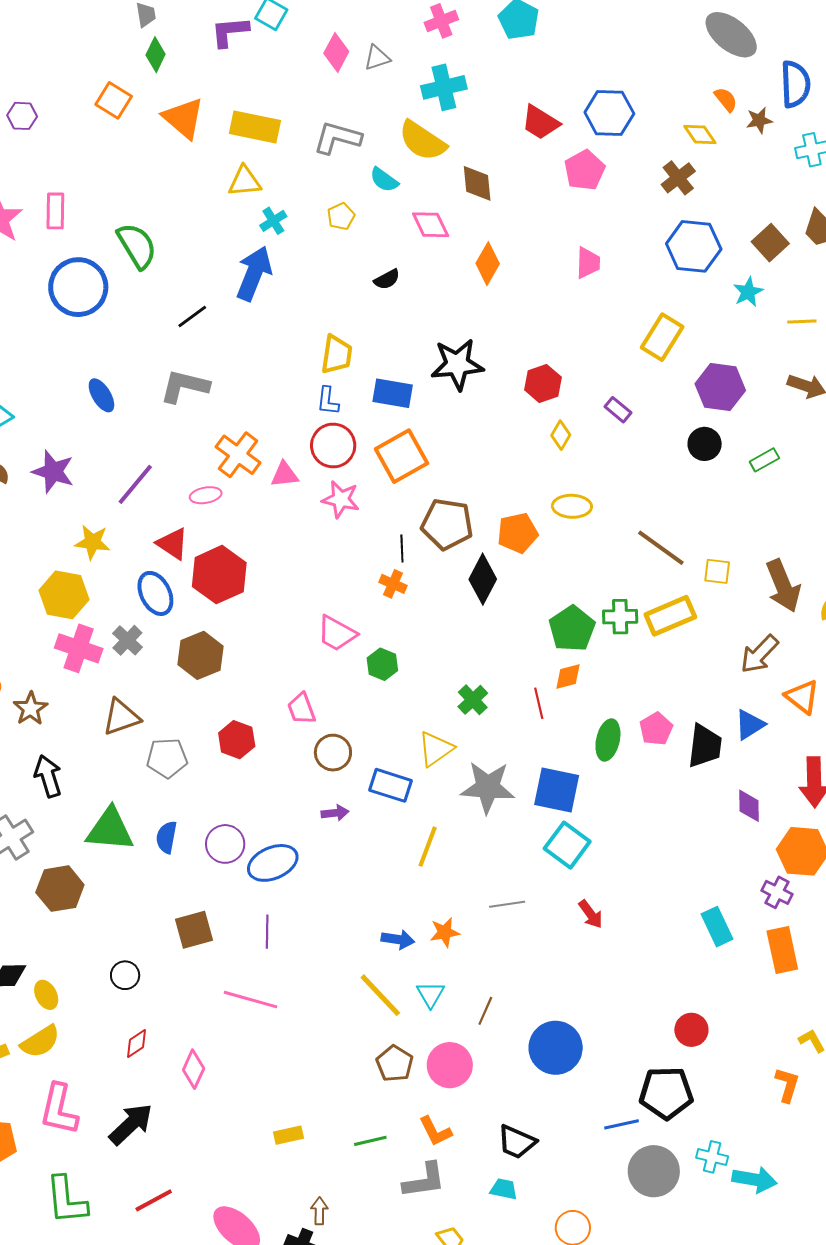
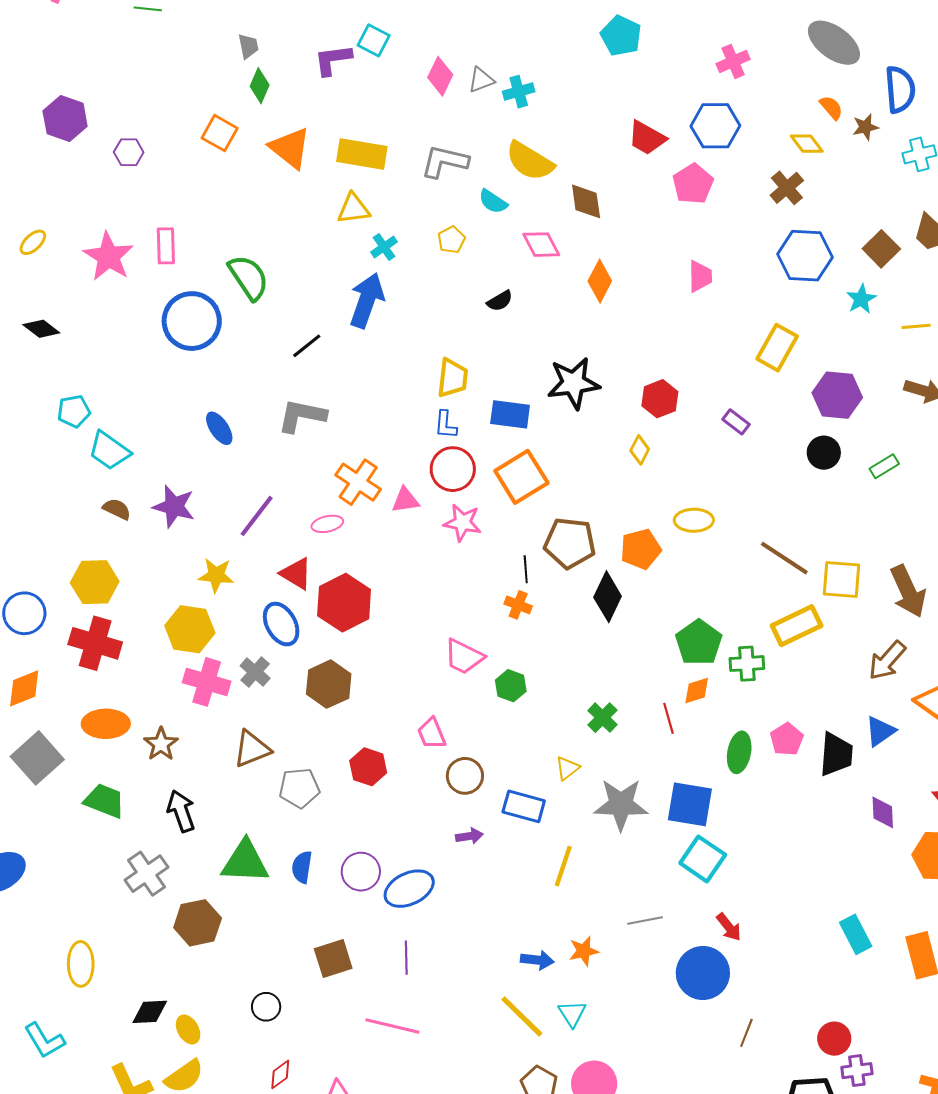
pink cross: (441, 21) -> (733, 61), moved
cyan cross: (444, 87) -> (519, 92), moved, size x0.7
yellow diamond: (561, 435) -> (640, 450), moved
yellow square: (717, 571) -> (841, 579), size x1.5
green cross: (620, 617) -> (747, 664), moved
yellow triangle: (436, 749) -> (567, 768), size x0.7
purple cross: (777, 892) -> (857, 1071), moved, turned -32
brown line: (485, 1011) -> (746, 1033), moved
blue circle: (556, 1048) -> (703, 973), moved

